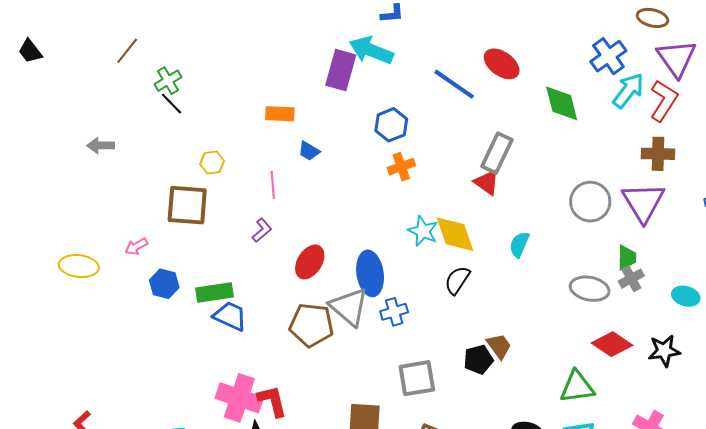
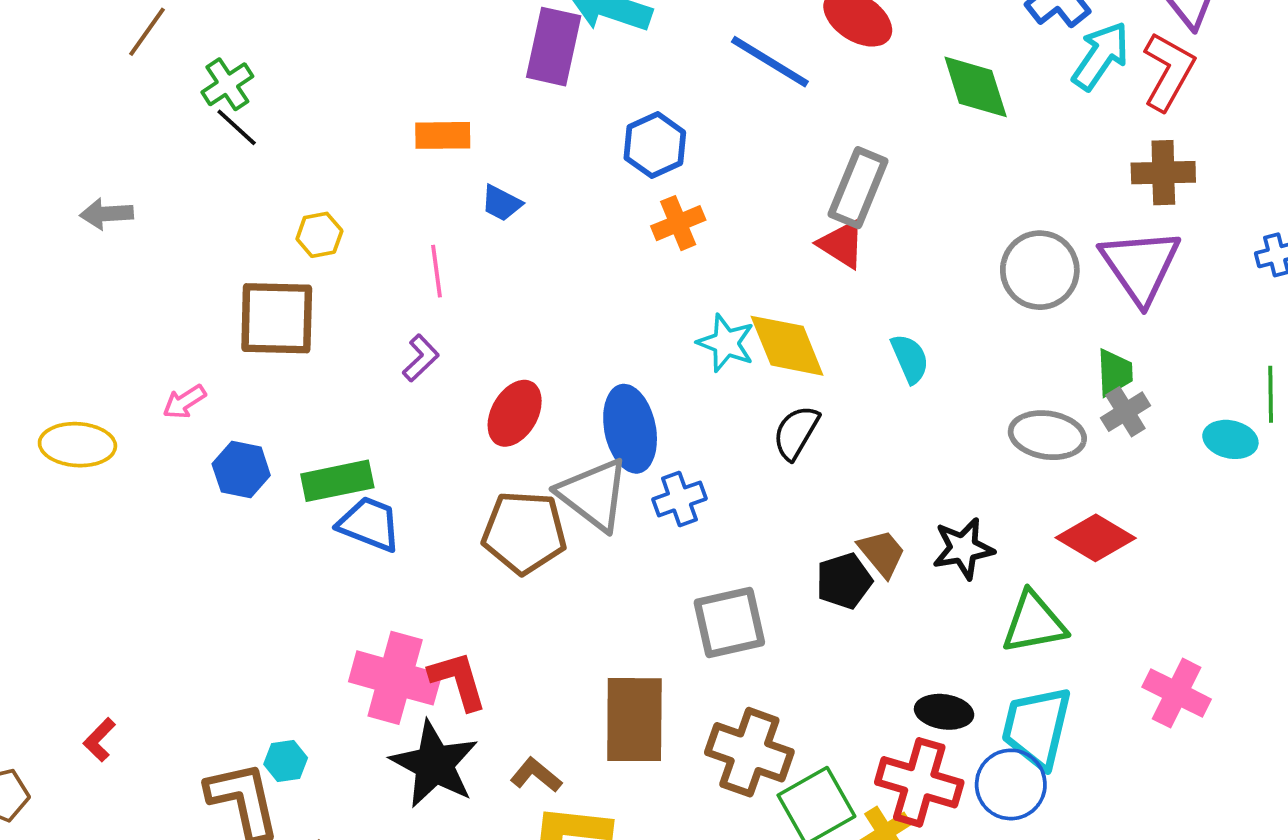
cyan semicircle: (519, 244) -> (910, 359), turned 136
black star: (664, 351) -> (963, 548), moved

